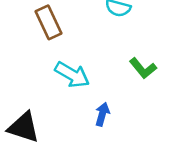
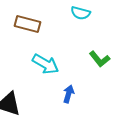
brown rectangle: (49, 22) -> (28, 24), turned -50

